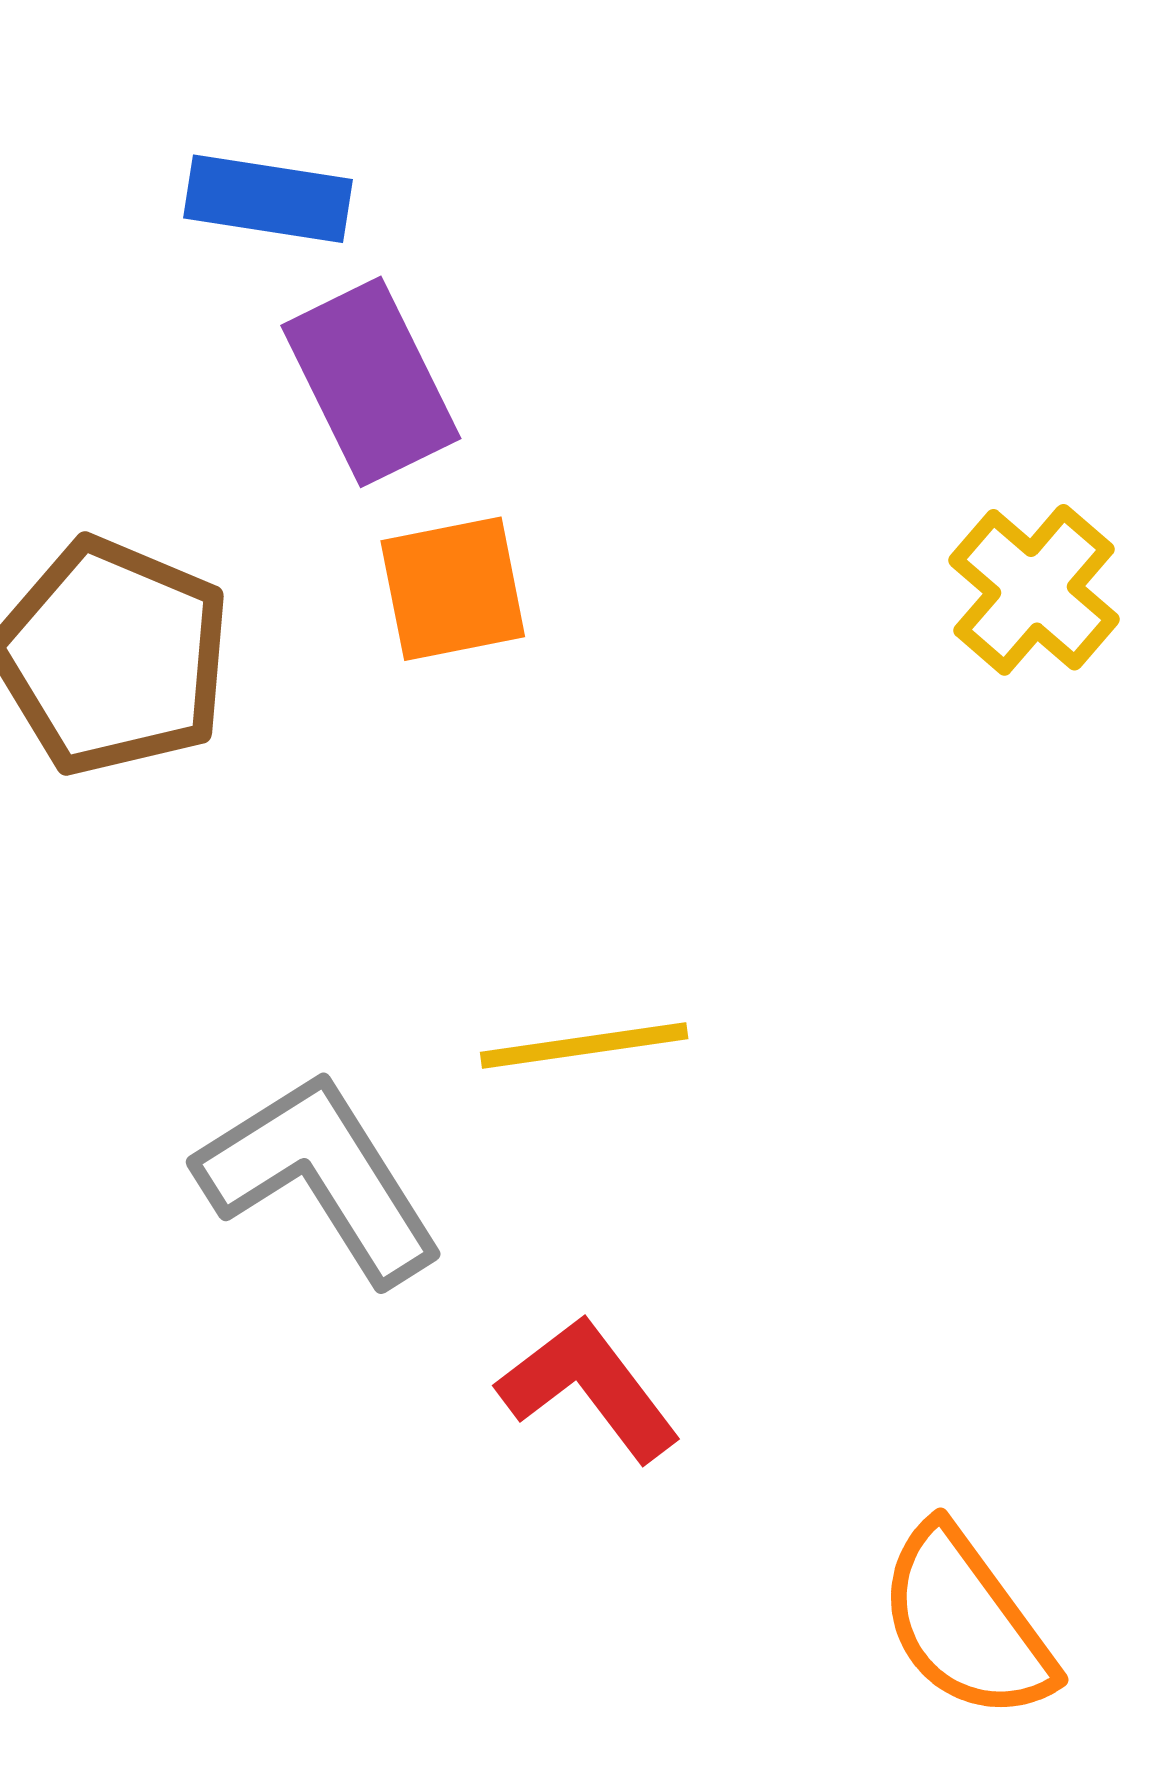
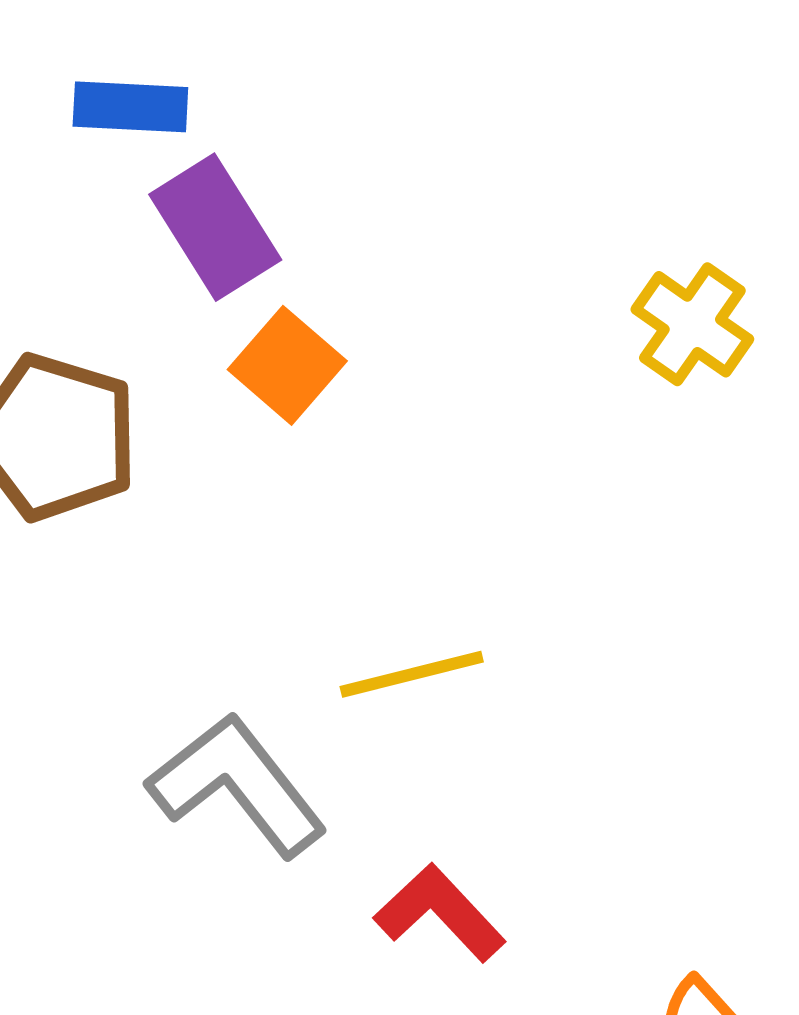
orange square: (453, 589) -> (287, 365), turned -32

